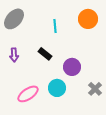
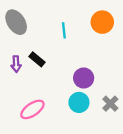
gray ellipse: (14, 19) -> (16, 22), turned -75
black rectangle: (45, 54) -> (37, 59), moved
cyan circle: (57, 88) -> (79, 102), moved

